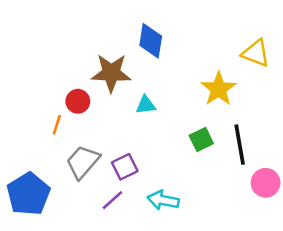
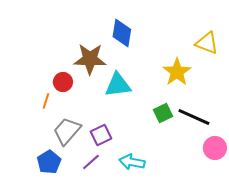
cyan triangle: (146, 105) -> (118, 85), size x1.6
black line: (240, 145) -> (194, 117), turned -56
blue pentagon: (28, 194) -> (49, 162), moved, size x0.7

